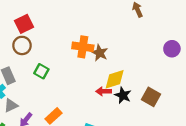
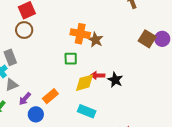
green square: (41, 71) -> (71, 59), moved, turned -32
yellow diamond: (115, 79) -> (85, 83), moved
brown square: (151, 97) -> (147, 39), moved

